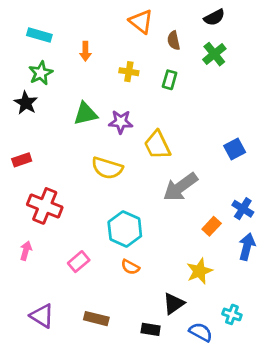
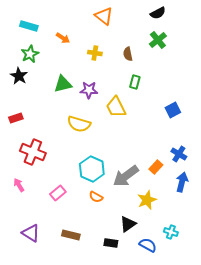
brown semicircle: (174, 40) -> (128, 54), moved
orange arrow: (85, 51) -> (63, 38), turned -56
green rectangle: (170, 80) -> (135, 82), moved
gray arrow: (180, 187) -> (126, 176), moved
pink arrow: (26, 251) -> (19, 185), turned -48

